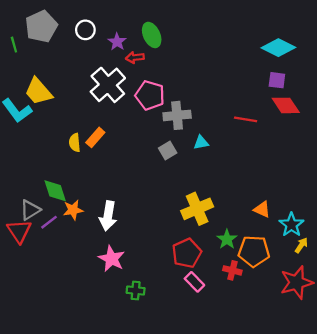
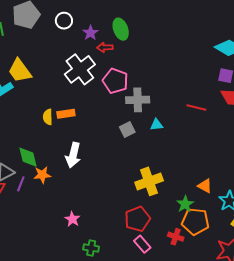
orange rectangle: (95, 137) -> (66, 114), turned 36
white arrow: (108, 216) -> (73, 155), moved
purple line: (49, 222) -> (21, 184), turned -35
green star: (227, 239) -> (185, 204), moved
pink star: (112, 259) -> (72, 219), size x0.7

